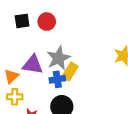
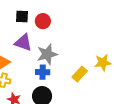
purple triangle: (33, 65) -> (23, 43), moved
yellow rectangle: (70, 71) -> (80, 74), moved

